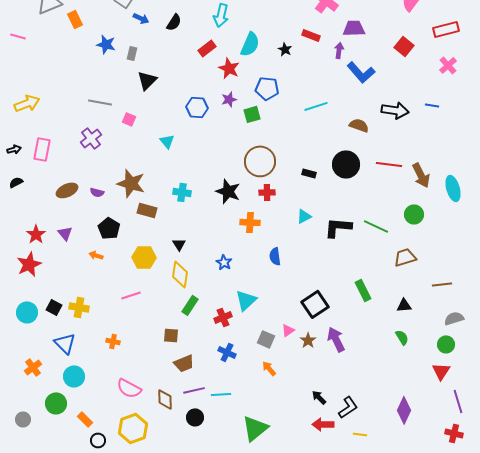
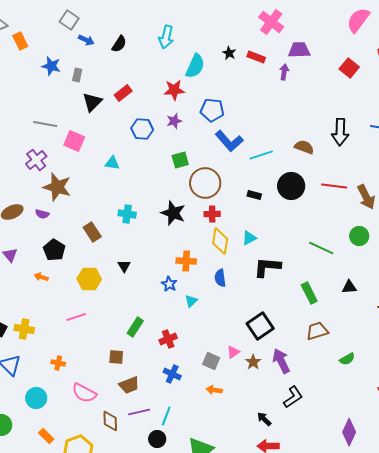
red rectangle: (207, 48) -> (123, 93), moved
black star: (285, 49) -> (229, 53), moved
red star: (229, 68) -> (174, 90), turned -30
blue L-shape: (361, 72) -> (229, 141), moved
cyan line: (316, 106) -> (261, 155), moved
black arrow: (395, 110) -> (340, 132), turned 84
green square: (252, 114) -> (180, 160), moved
pink square: (129, 119) -> (74, 141), size x1.5
cyan triangle: (167, 141) -> (112, 163), turned -42
brown star: (131, 183) -> (57, 187), moved
brown rectangle: (147, 210) -> (92, 232), turned 42
orange cross: (250, 222) -> (186, 261), moved
black L-shape: (338, 227) -> (267, 267), moved
brown trapezoid: (405, 257) -> (317, 331), moved
yellow diamond: (180, 274) -> (220, 241), moved
green rectangle: (363, 290) -> (309, 293), moved
cyan triangle: (246, 300) -> (191, 301), moved, size x0.6
black triangle: (404, 305) -> (349, 287), moved
green semicircle: (402, 337) -> (347, 359), turned 91
orange arrow: (269, 368) -> (214, 390), turned -42
cyan circle: (74, 376) -> (36, 398), moved
pink semicircle: (129, 388) -> (84, 393), moved
cyan line: (221, 394) -> (166, 416), turned -66
black L-shape: (348, 407) -> (293, 397), moved
black circle: (195, 417) -> (157, 439), moved
orange rectangle: (85, 419) -> (46, 436), moved

